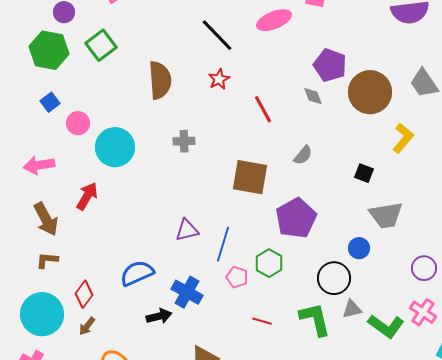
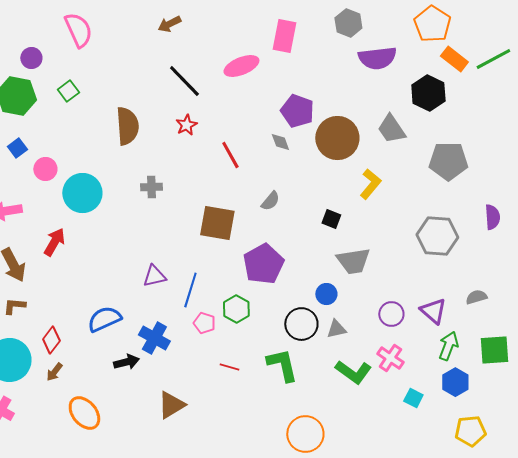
green square: (101, 45) -> (68, 91), size x0.7
gray triangle: (352, 309) -> (336, 329), moved

